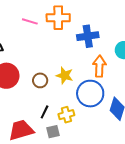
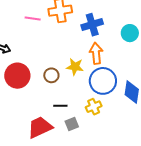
orange arrow: (99, 66) -> (96, 53), moved
black line: (45, 112) -> (60, 106), turned 72
yellow cross: (66, 115) -> (94, 107), moved

